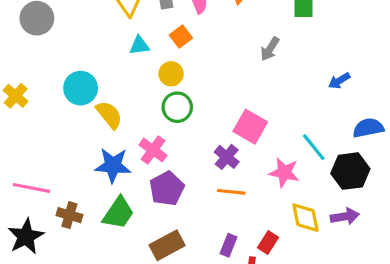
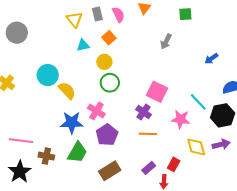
purple rectangle: (228, 245) -> (149, 168), turned 32

